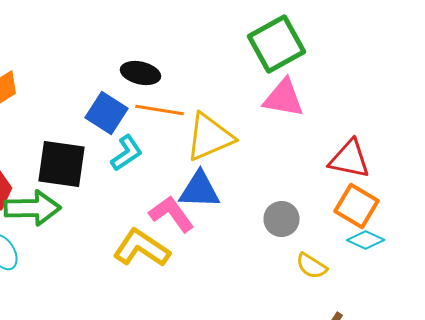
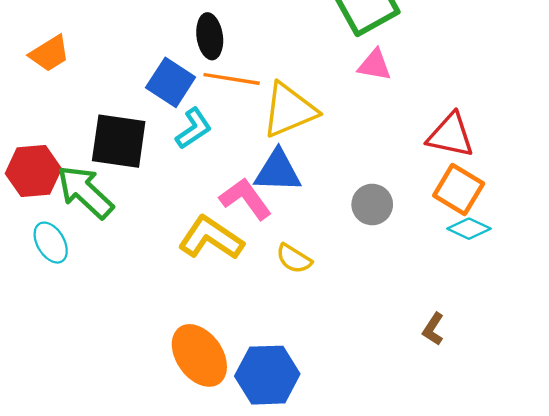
black ellipse: (140, 73) -> (210, 36), turned 69
pink triangle: (284, 98) -> (374, 65), size x0.7
green arrow: (32, 208) -> (85, 192), turned -136
yellow semicircle: (312, 266) -> (294, 259), moved

